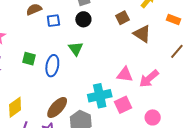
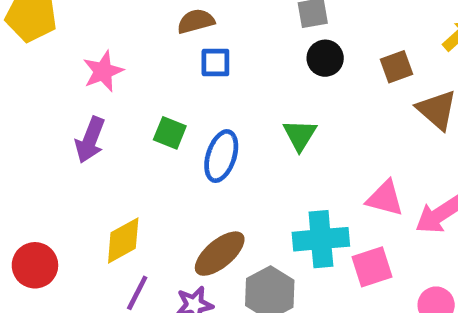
black circle: (83, 19) -> (325, 58), moved
blue square: (53, 21) -> (215, 63), moved
green triangle: (76, 49) -> (300, 135), moved

